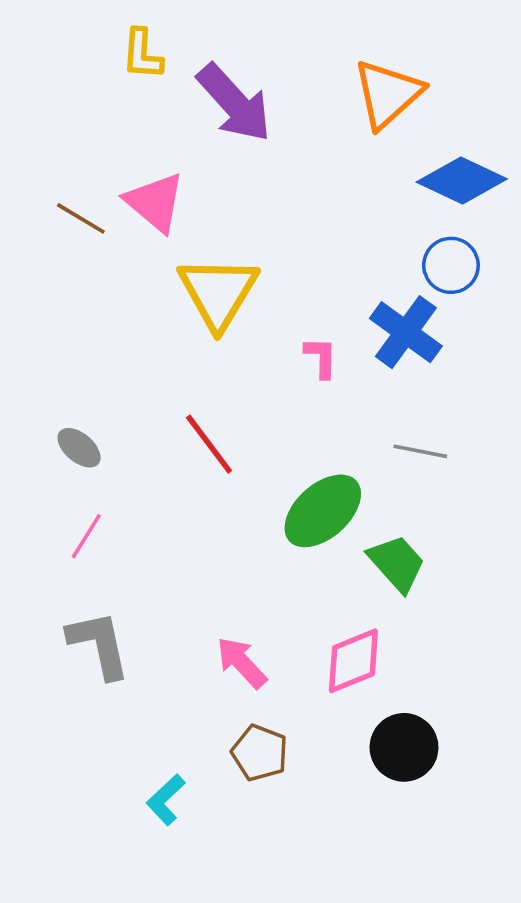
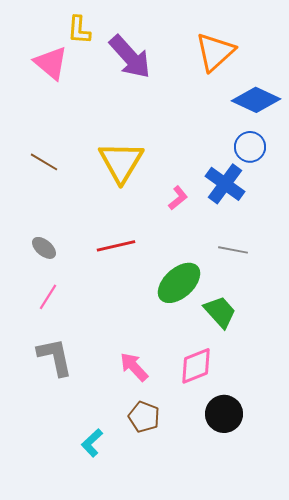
pink triangle: (155, 202) -> (51, 63), moved
brown line: (81, 218) -> (44, 162), moved
pink L-shape: (321, 357) -> (178, 198), turned 50
red line: (209, 444) -> (116, 246), turned -66

